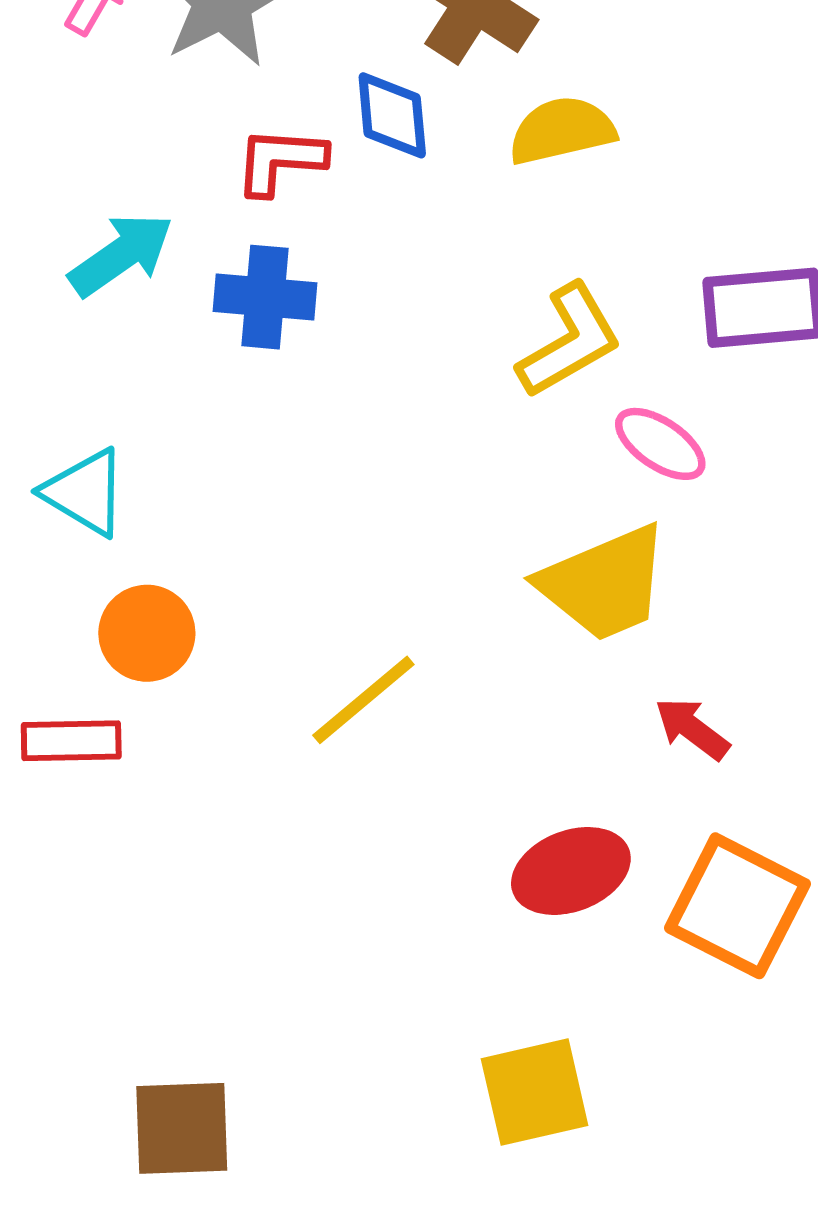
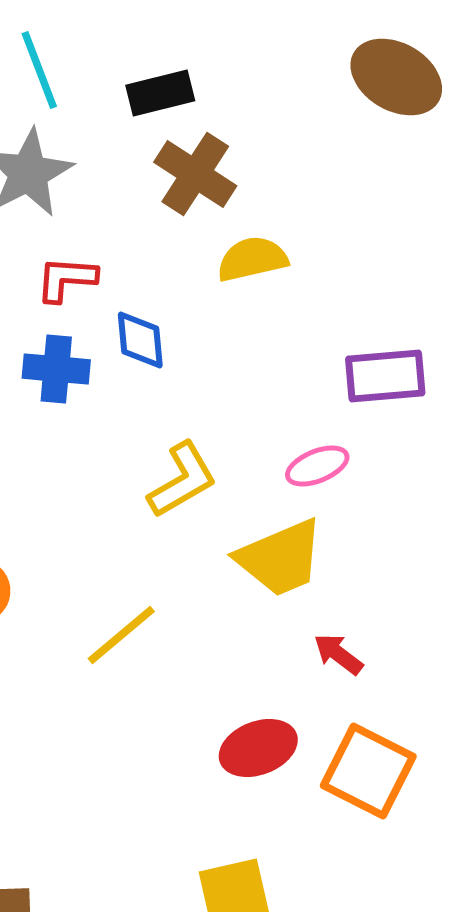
blue diamond: (392, 115) -> (140, 340), moved
yellow L-shape: (569, 341) -> (182, 480), moved
pink ellipse: (660, 444) -> (317, 466), turned -56

